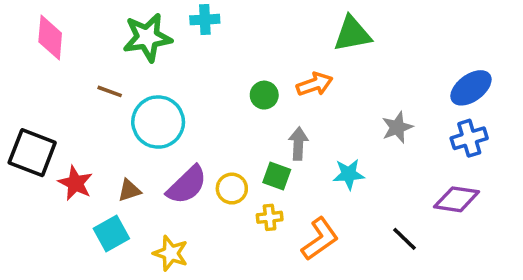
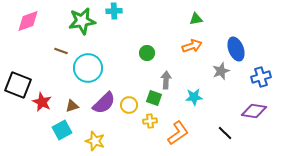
green triangle: (352, 34) -> (196, 19), size x0.6
pink diamond: (50, 38) -> (28, 21), turned 65
orange arrow: (315, 84) -> (192, 46), moved
blue ellipse: (471, 88) -> (236, 49), moved, turned -75

